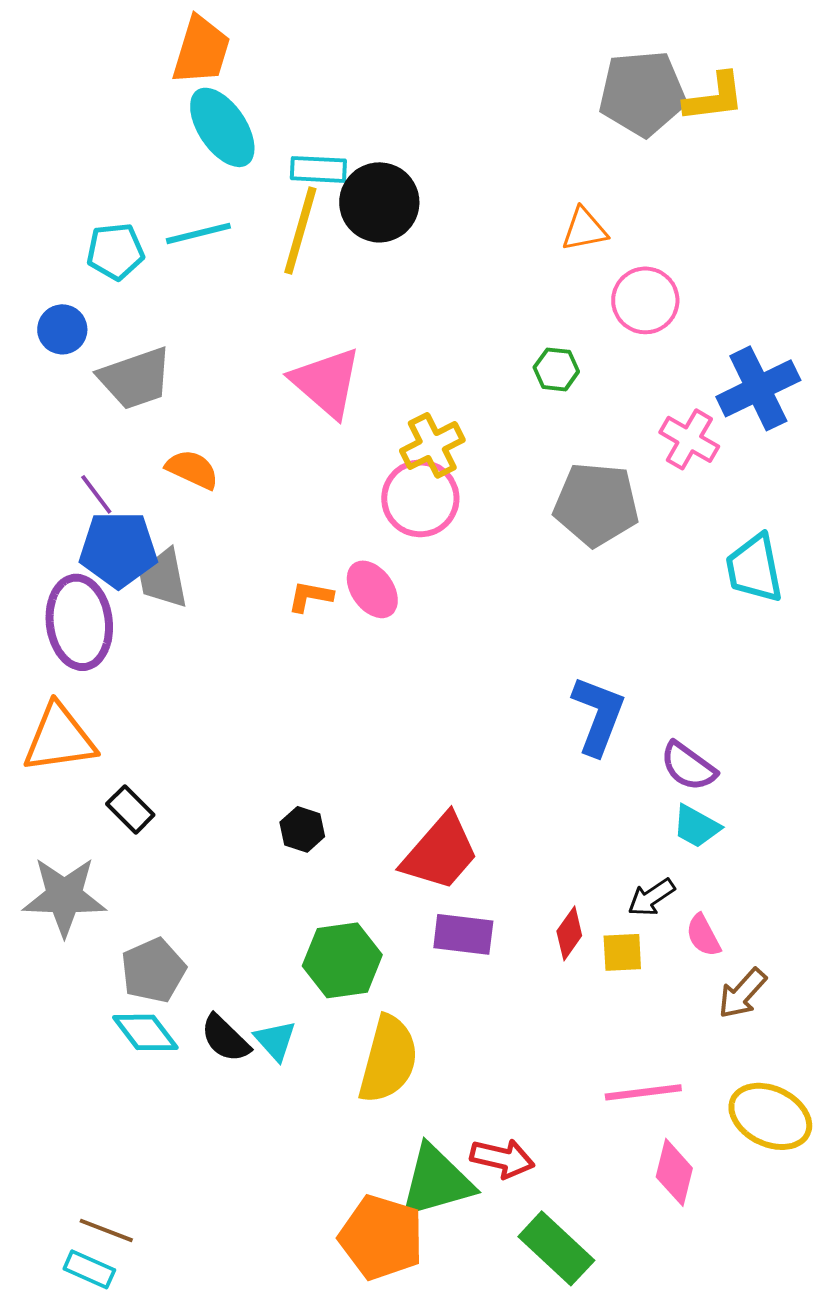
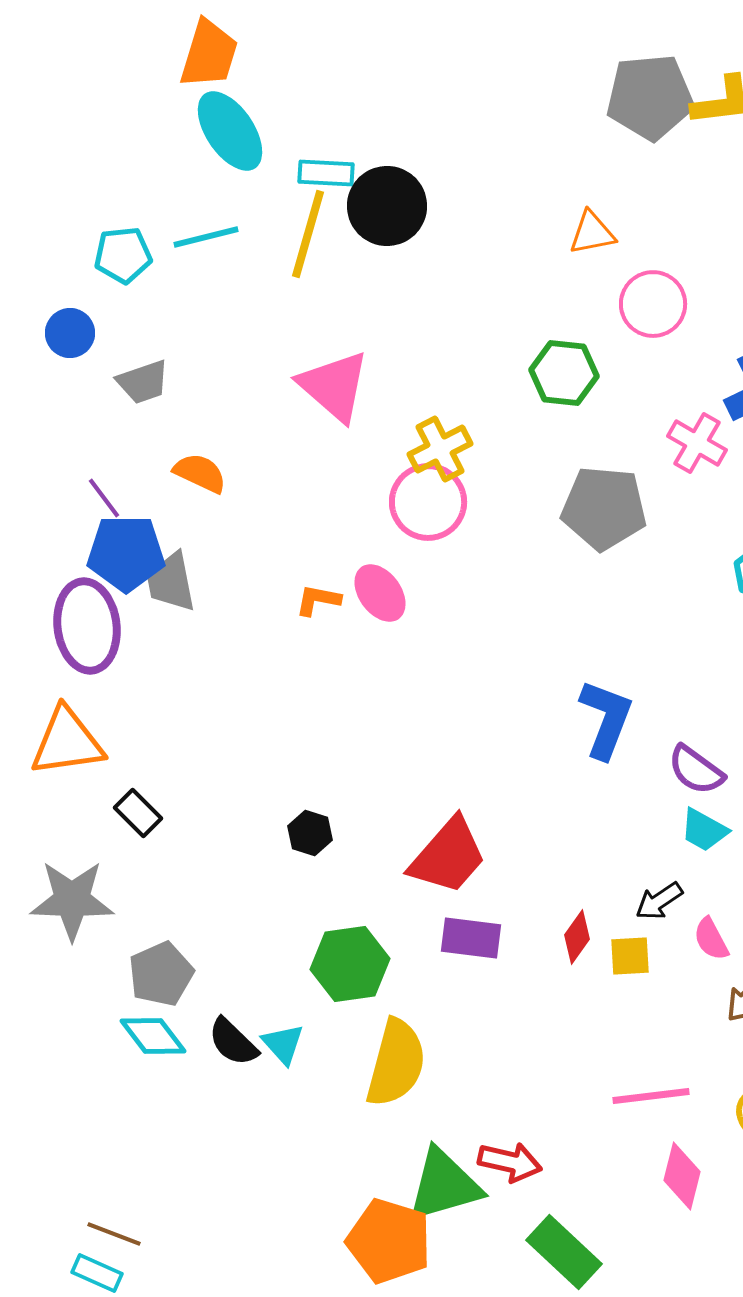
green hexagon: (556, 369) -> (564, 373), size x1.5
gray trapezoid: (135, 378) -> (143, 382), size x0.7

